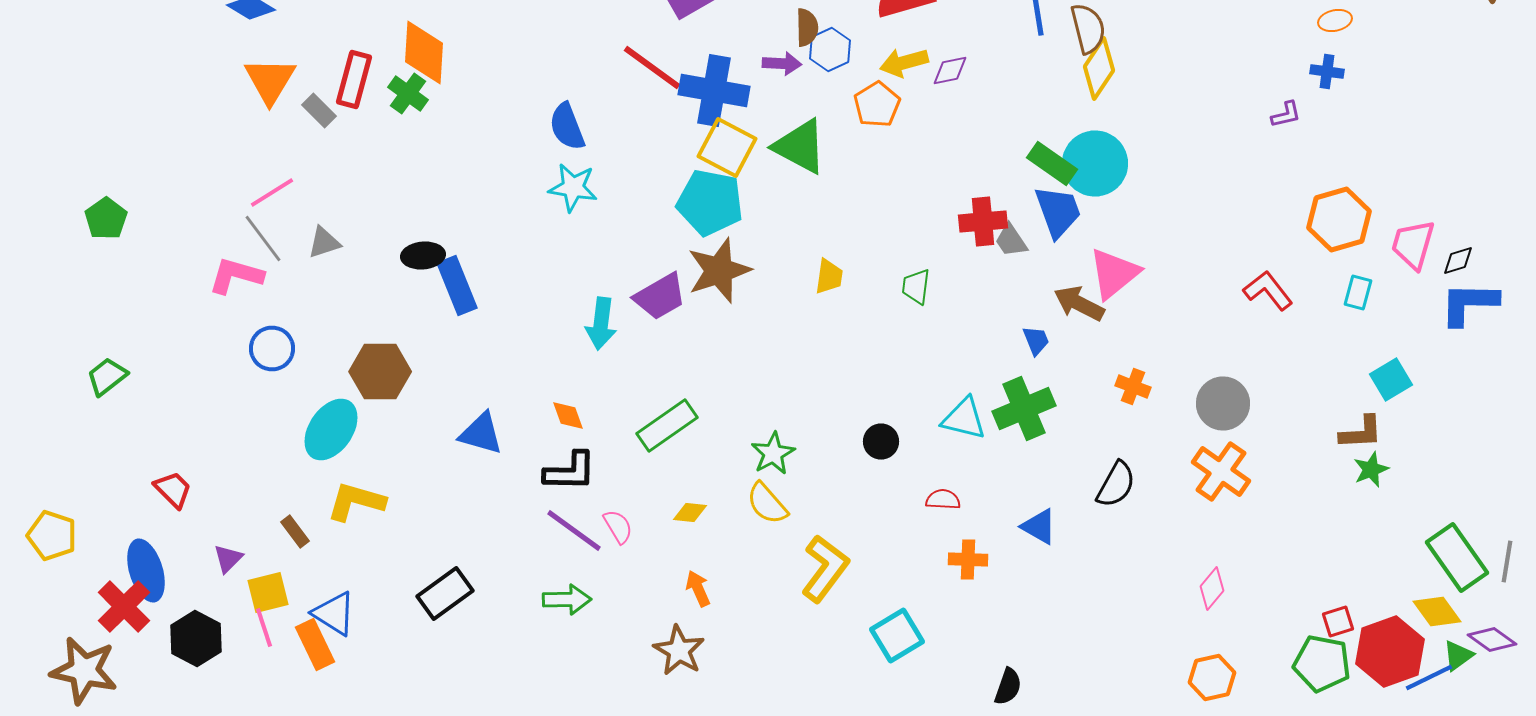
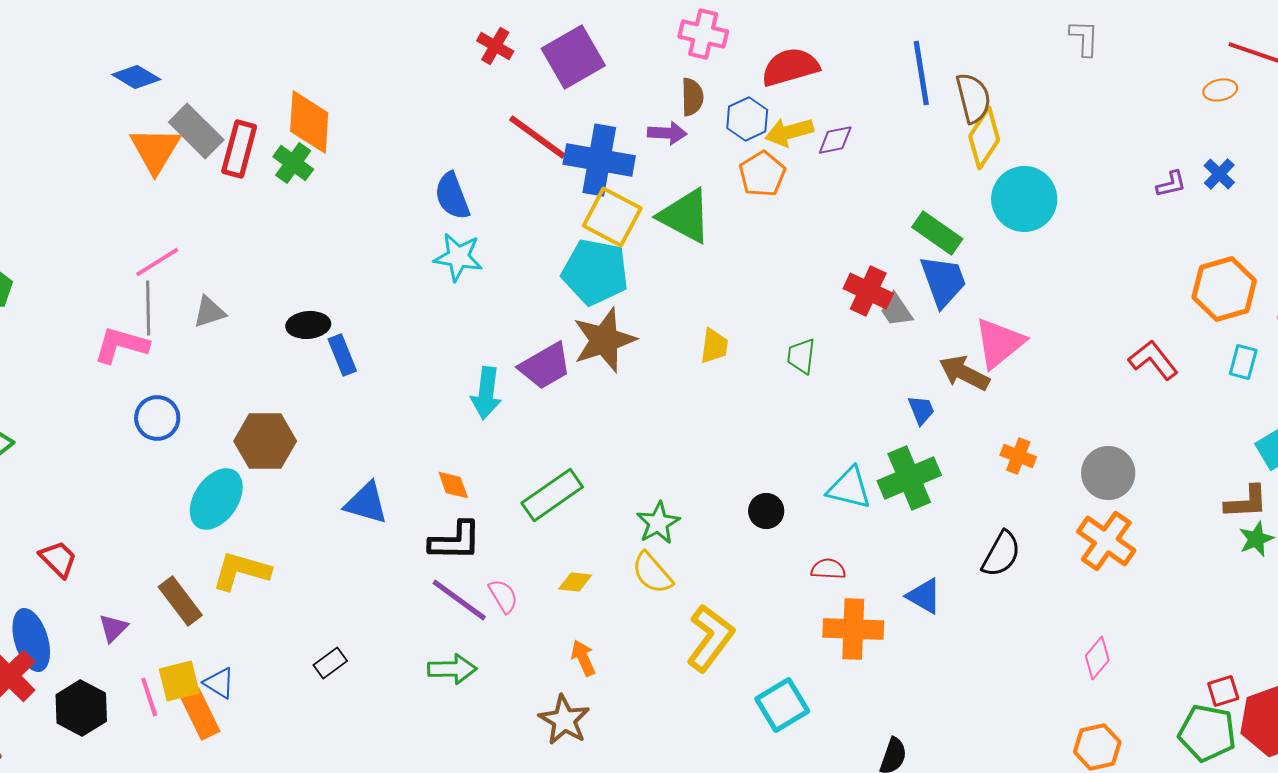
blue hexagon: (830, 50) -> (747, 119), moved
blue cross: (1327, 72) -> (1219, 174), moved, turned 36
gray rectangle: (319, 110) -> (196, 131), moved, size x1.6
cyan circle: (1095, 164) -> (1024, 199), moved
red cross: (983, 222) -> (868, 291), turned 30
gray line: (263, 238) -> (148, 308), turned 36
blue rectangle: (457, 286) -> (342, 355), size x0.7
brown rectangle: (295, 532) -> (180, 601), size x1.5
orange cross: (968, 560) -> (853, 629), size x1.5
yellow square: (268, 592) -> (179, 681), moved
black rectangle: (445, 594) -> (330, 663), size x0.6
blue triangle: (334, 614) -> (219, 683), size x0.7

